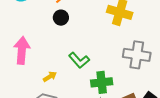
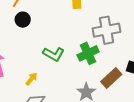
green cross: (102, 82) -> (88, 53), moved

